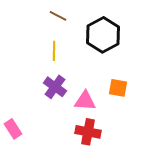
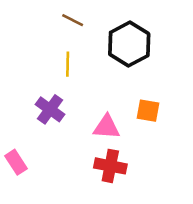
purple cross: (55, 87) -> (50, 109), moved

